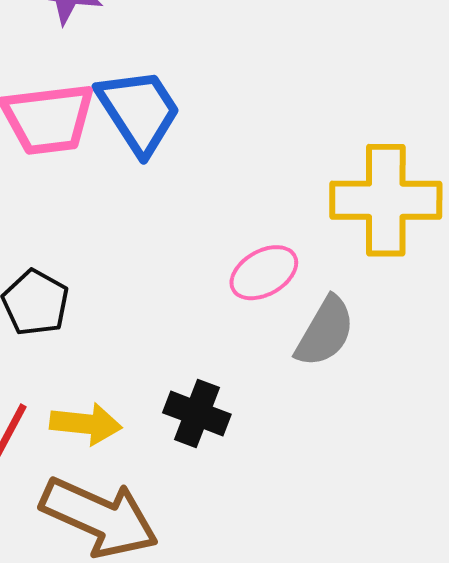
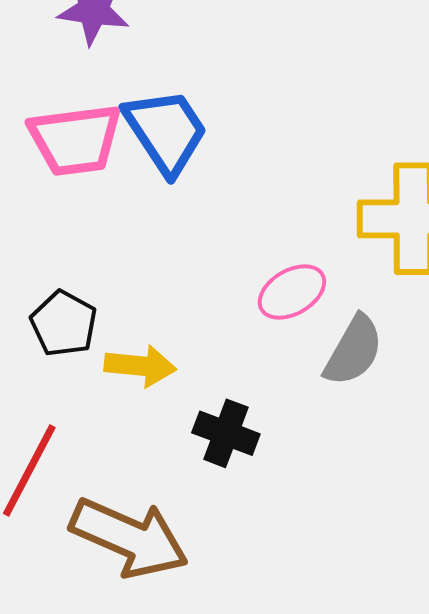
yellow arrow: (86, 424) -> (140, 366), moved

